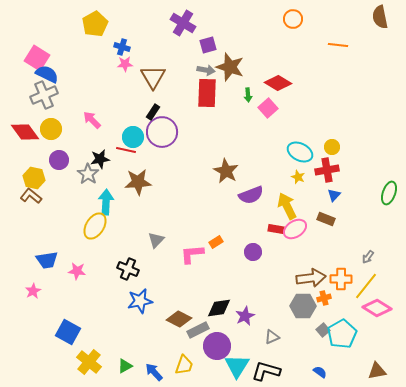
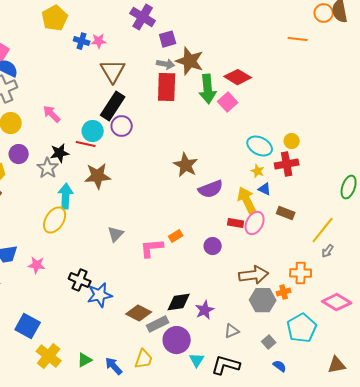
orange circle: (293, 19) -> (324, 13), moved
pink star: (125, 64) -> (99, 41), moved
green arrow: (248, 95) -> (208, 89), size x2.0
black rectangle: (153, 112) -> (113, 106), size x1.8
purple circle: (162, 132) -> (122, 126), size x0.7
blue triangle: (334, 195) -> (265, 189), moved, turned -48
pink ellipse: (295, 229) -> (255, 223), turned -30
black cross: (128, 269) -> (80, 280), moved
brown arrow: (311, 278) -> (254, 275), moved
yellow line: (366, 286) -> (323, 230), moved
gray square: (323, 330) -> (269, 342), moved
cyan triangle: (237, 366) -> (197, 360), size x0.6

